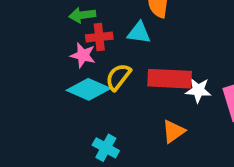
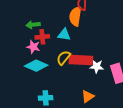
yellow semicircle: (118, 77) -> (64, 58), moved
orange triangle: (173, 131) -> (88, 96), moved
cyan cross: (106, 148) -> (46, 98), turned -32

